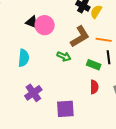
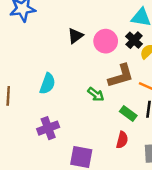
black triangle: (32, 22) -> (75, 36), moved, turned 48
pink circle: (45, 25) -> (106, 41), moved

